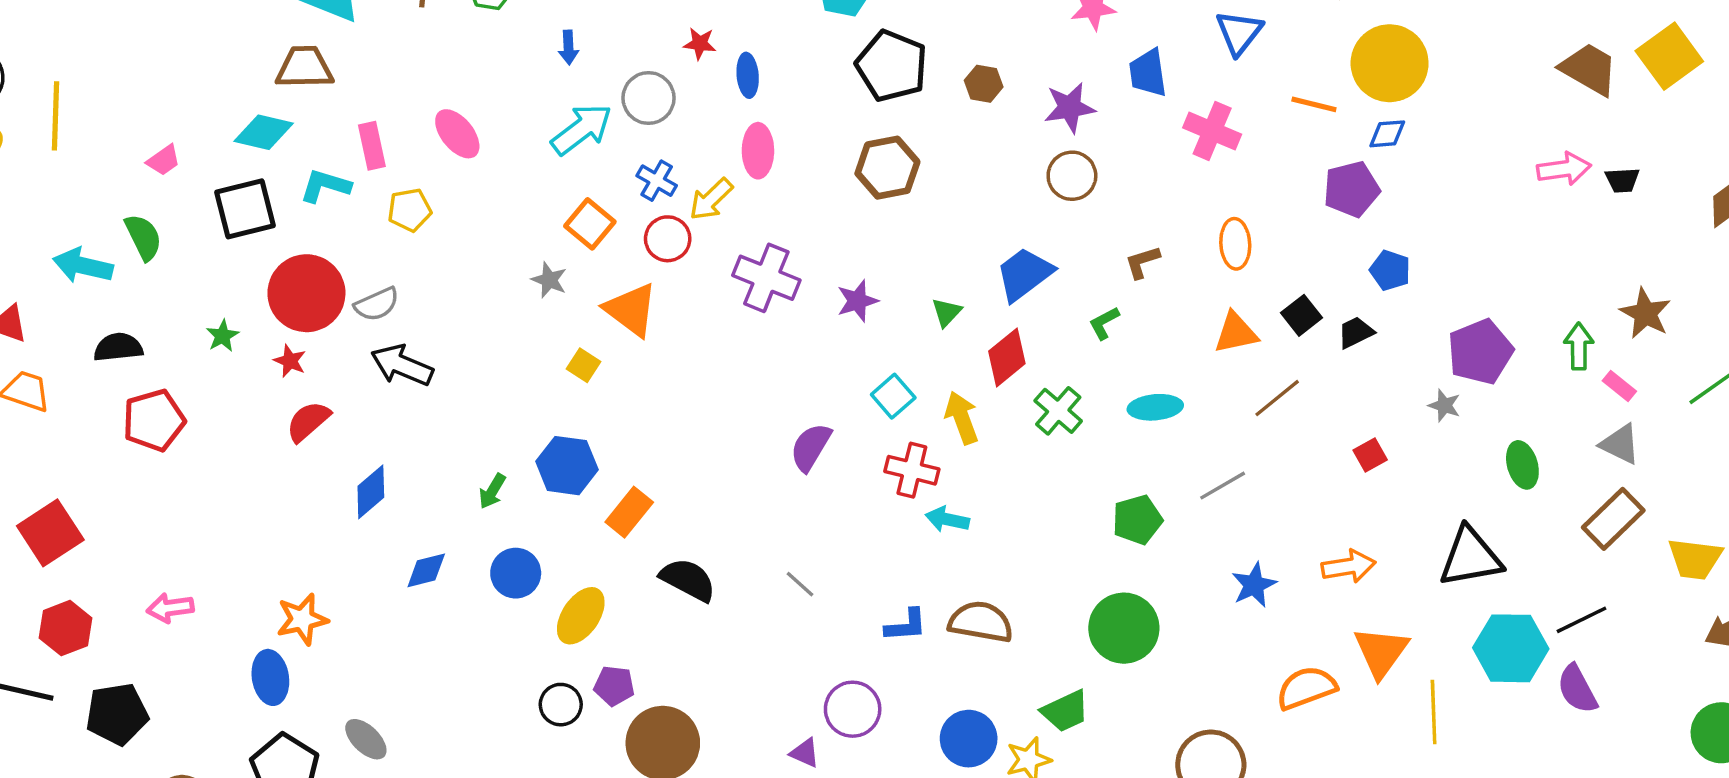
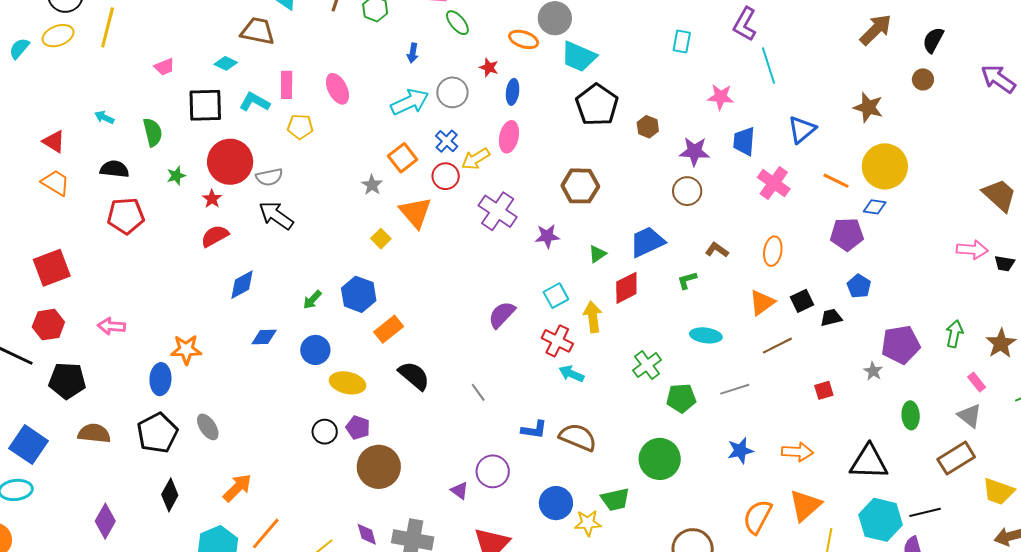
cyan diamond: (264, 132) -> (226, 63), size x0.7
brown hexagon: (887, 168) -> (580, 186), moved
green semicircle: (143, 237) -> (153, 132), moved
brown L-shape: (1142, 262) -> (717, 250), turned 40
cyan arrow: (83, 266) -> (104, 117), size x0.6
orange triangle: (1236, 333) -> (762, 303), turned -36
green arrow: (1579, 346) -> (954, 334), moved
green cross: (1058, 411) -> (647, 365), moved
yellow ellipse: (581, 616) -> (348, 383), turned 56
orange semicircle: (1306, 688) -> (758, 517), turned -54

